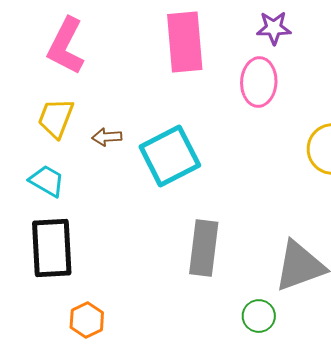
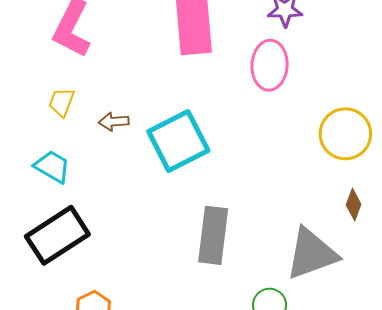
yellow trapezoid: (56, 118) -> (61, 102), size x0.7
black rectangle: (52, 248) -> (57, 235), turned 60

